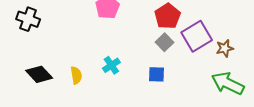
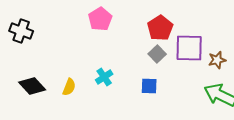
purple square: (197, 36) -> (189, 48), turned 32
yellow semicircle: (76, 75) -> (69, 87), turned 30

